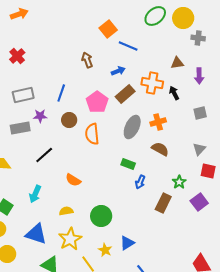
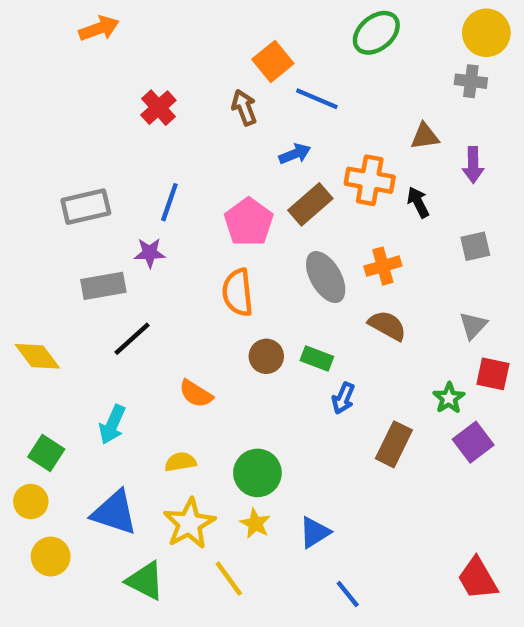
orange arrow: (19, 14) -> (99, 28), moved
yellow circle: (183, 18) -> (486, 33), moved
red cross: (17, 56) -> (158, 108), moved
brown arrow: (87, 60) -> (244, 108), moved
purple star: (40, 116) -> (150, 253), moved
brown circle: (69, 120) -> (266, 356), moved
gray ellipse: (132, 127) -> (326, 277), turned -55
gray rectangle: (20, 128) -> (103, 286), moved
green star: (179, 182) -> (449, 398), moved
yellow star: (105, 250) -> (255, 524), moved

